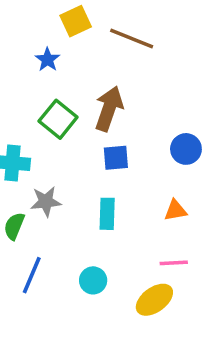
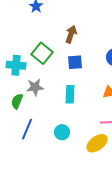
brown arrow: (109, 109) -> (71, 34), size x0.7
green square: (58, 119) -> (42, 53), moved

